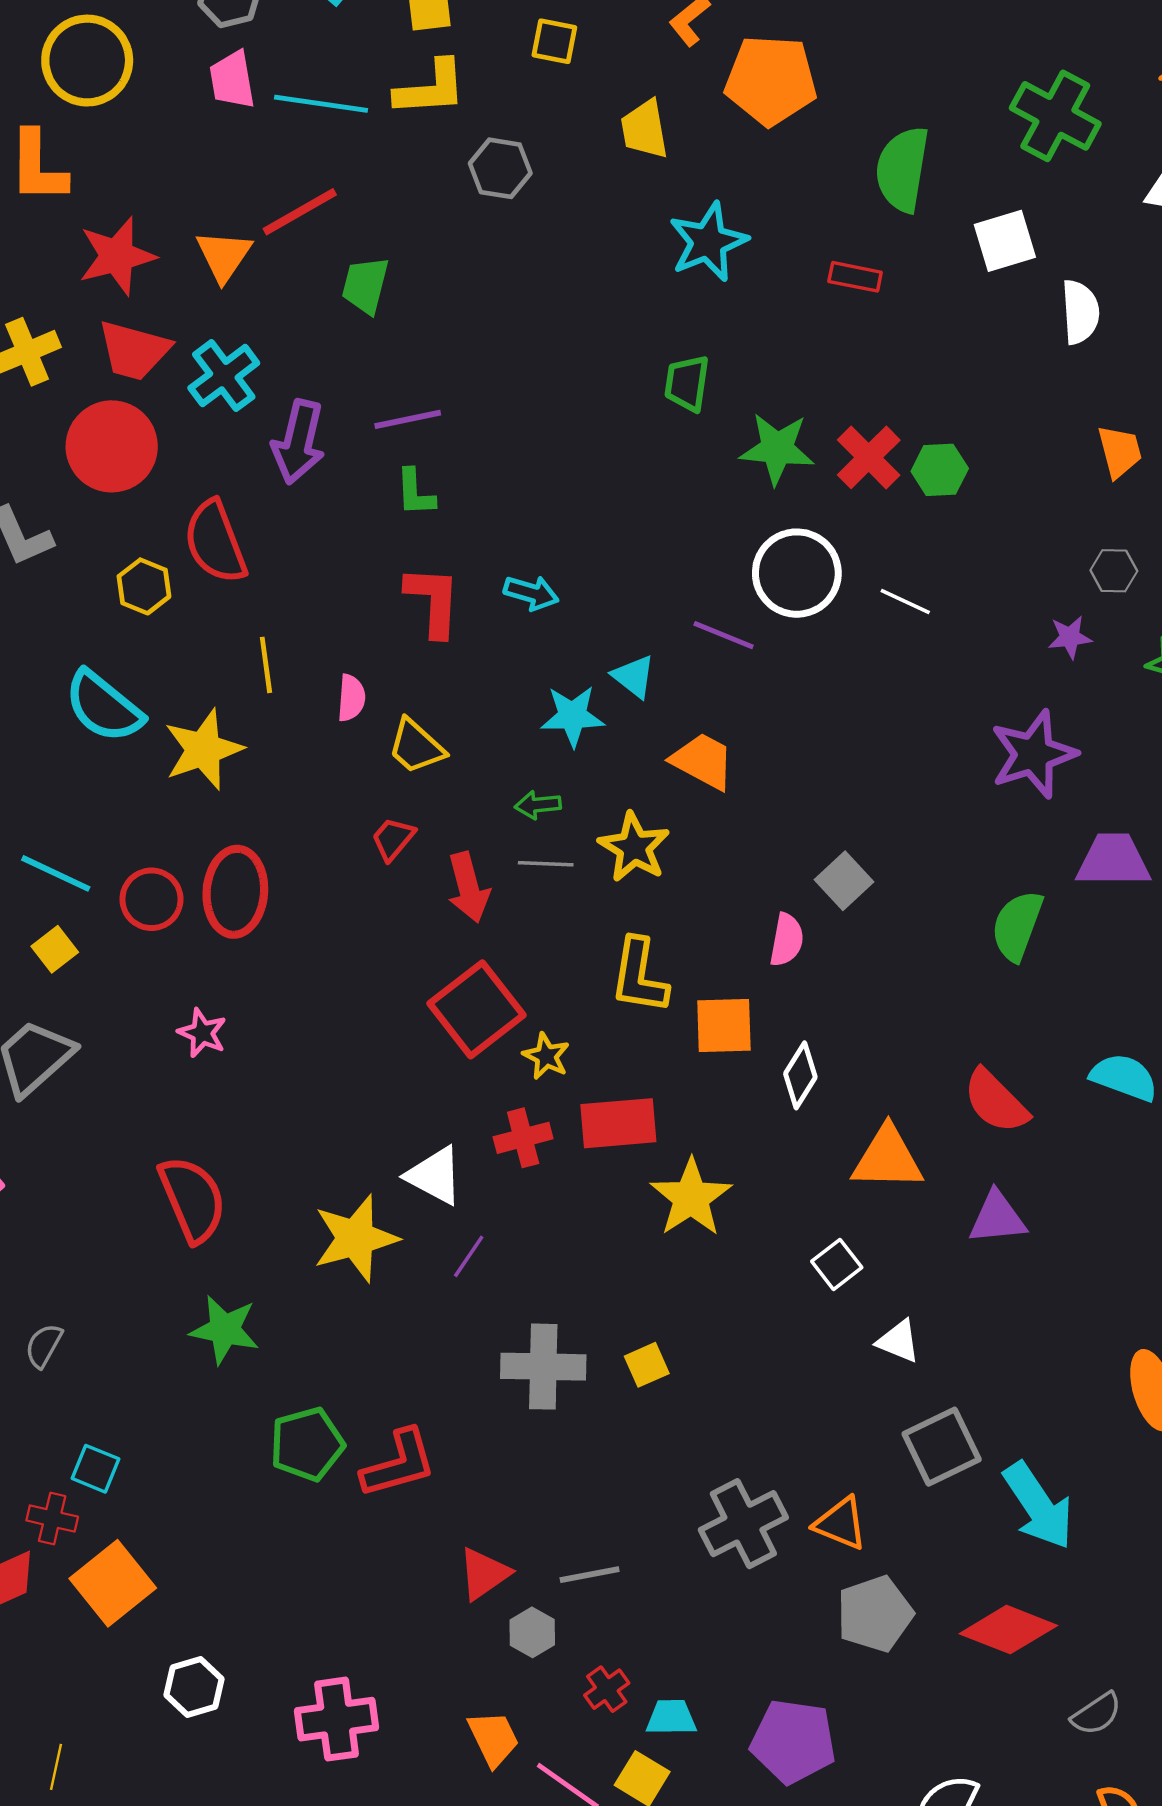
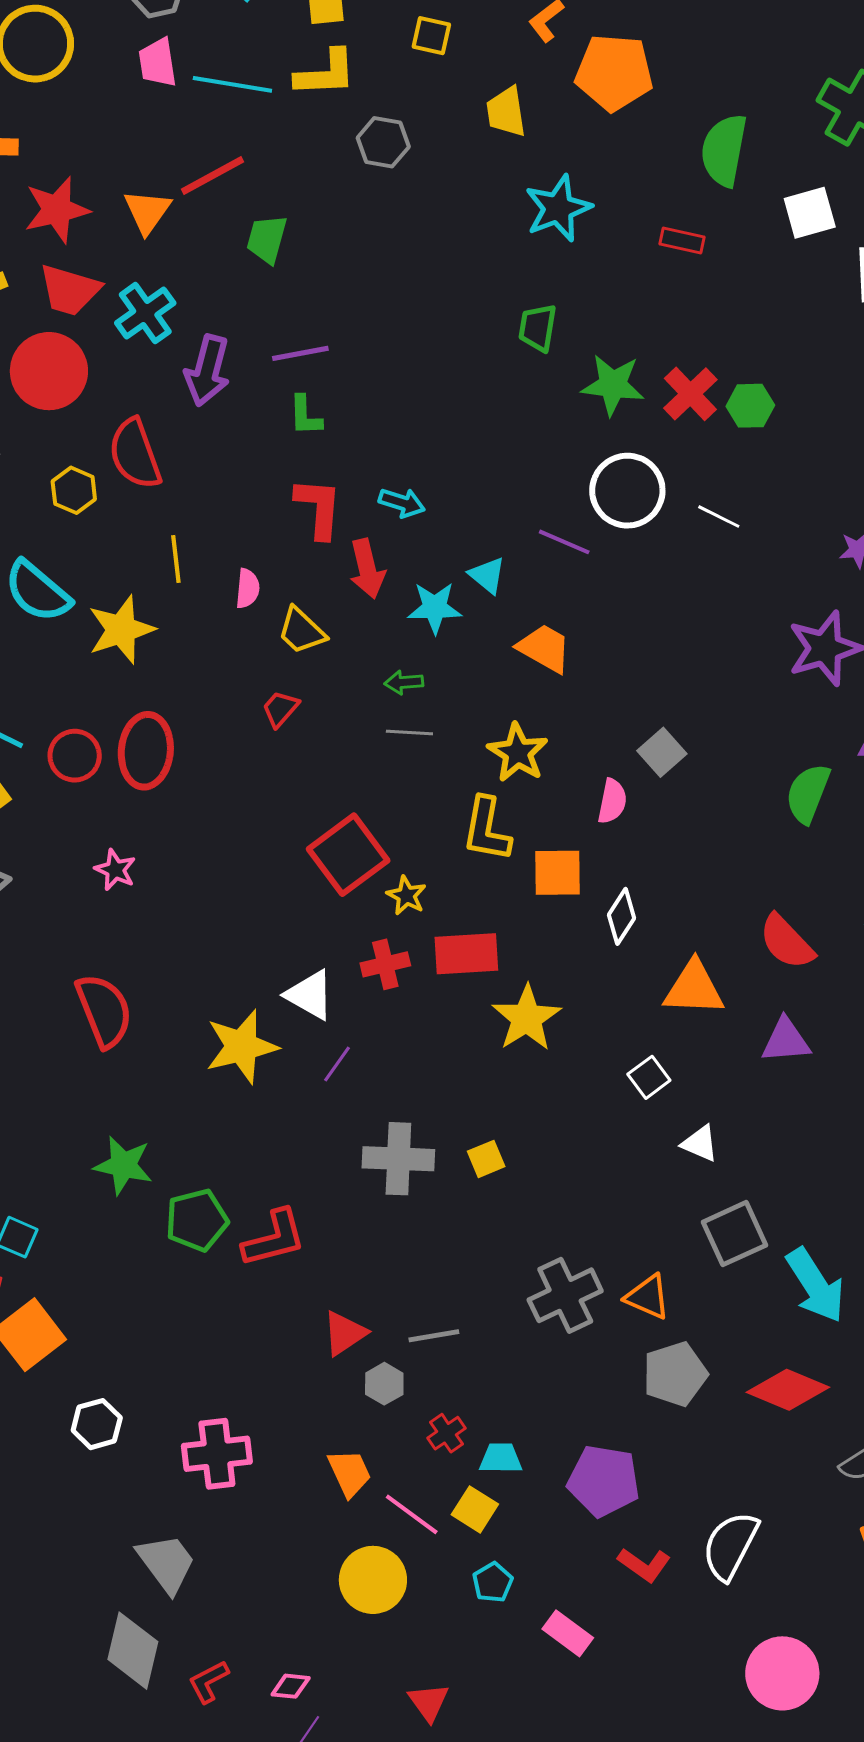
yellow star: (634, 847) -> (518, 753), moved
red arrow: (468, 887) -> (367, 569), moved
green star: (225, 1330) -> (123, 1165), moved

